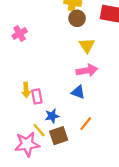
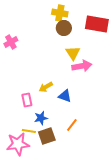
pink arrow: (87, 70) -> (82, 66), moved
yellow arrow: (26, 90) -> (46, 87), moved, turned 64
yellow line: (39, 130) -> (29, 131), turned -40

